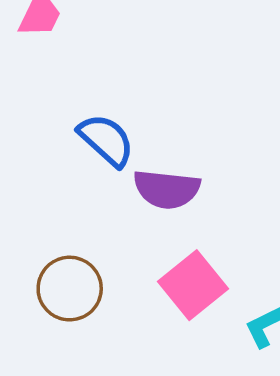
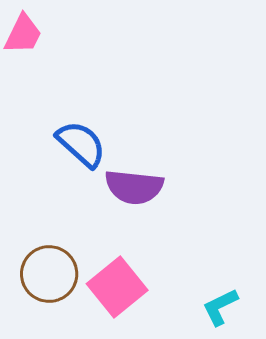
pink square: (193, 285) -> (117, 287), moved

